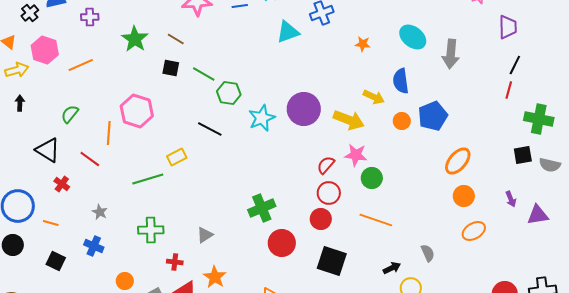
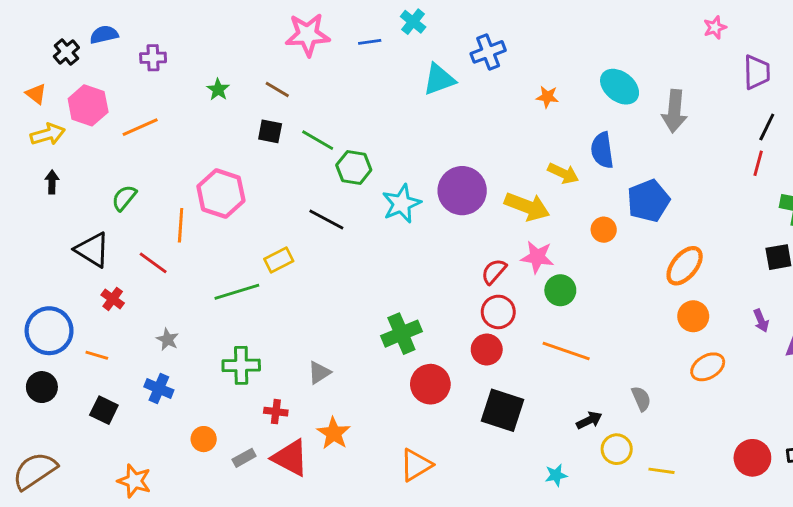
green star: (135, 39) -> (218, 90), size x0.6
orange circle: (402, 121) -> (604, 230), moved

